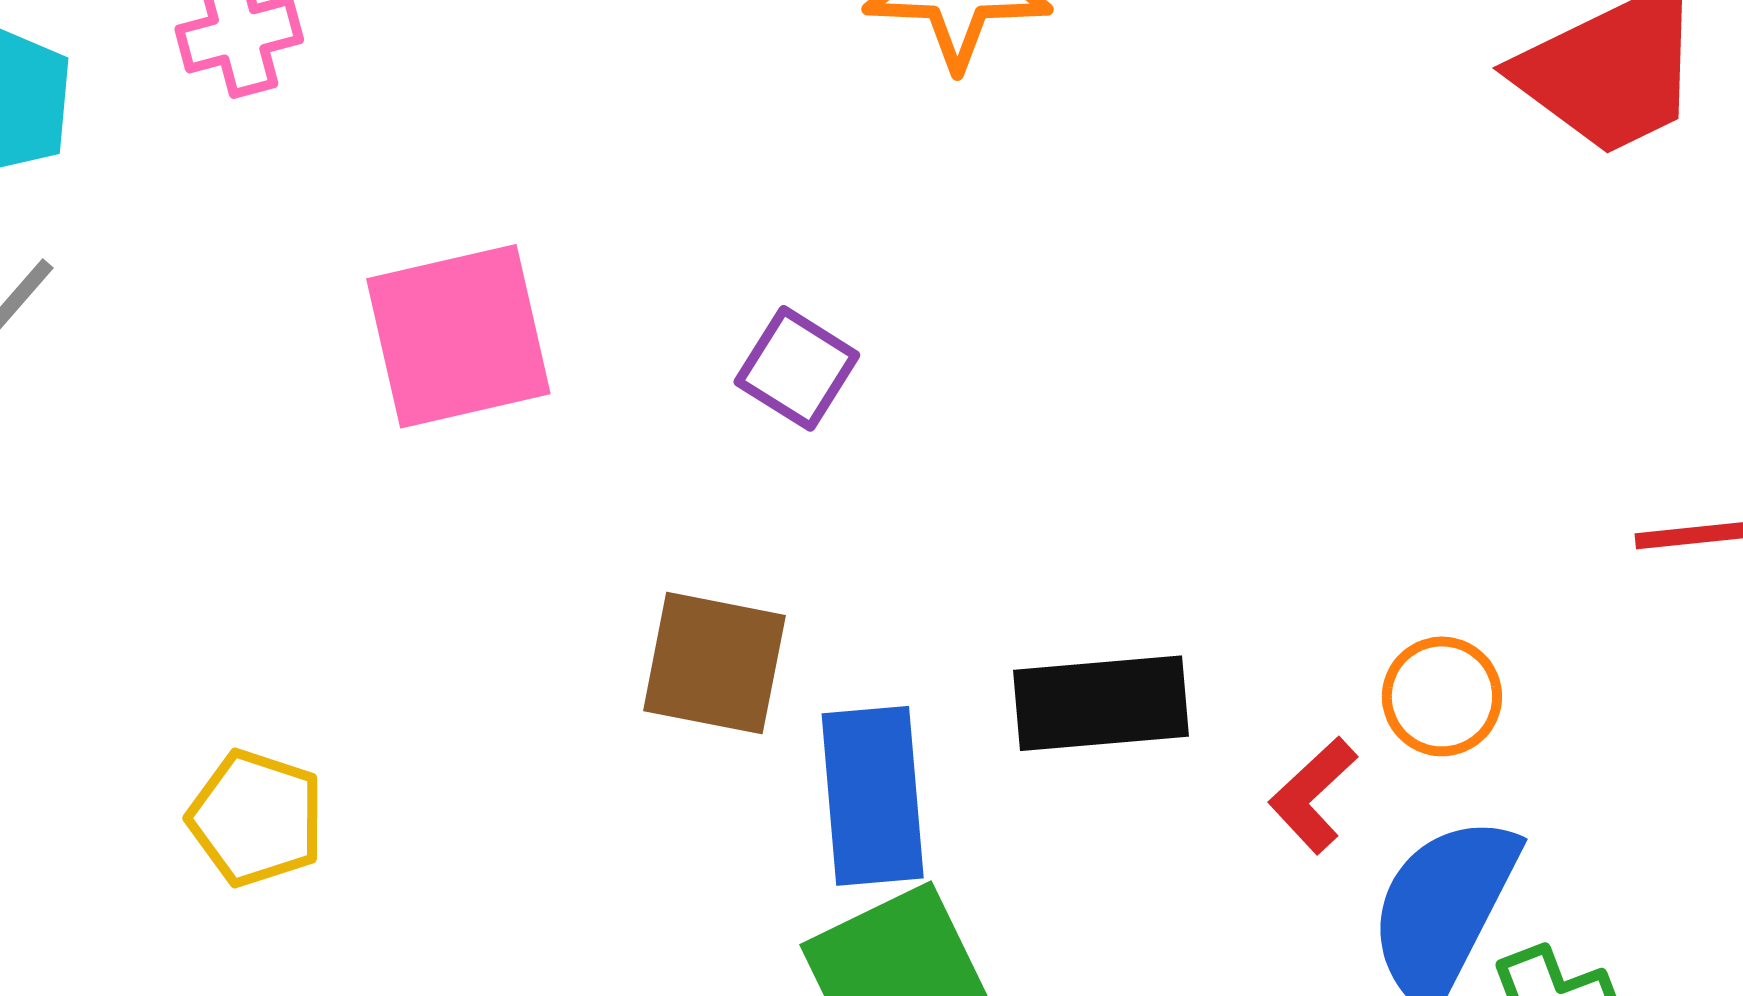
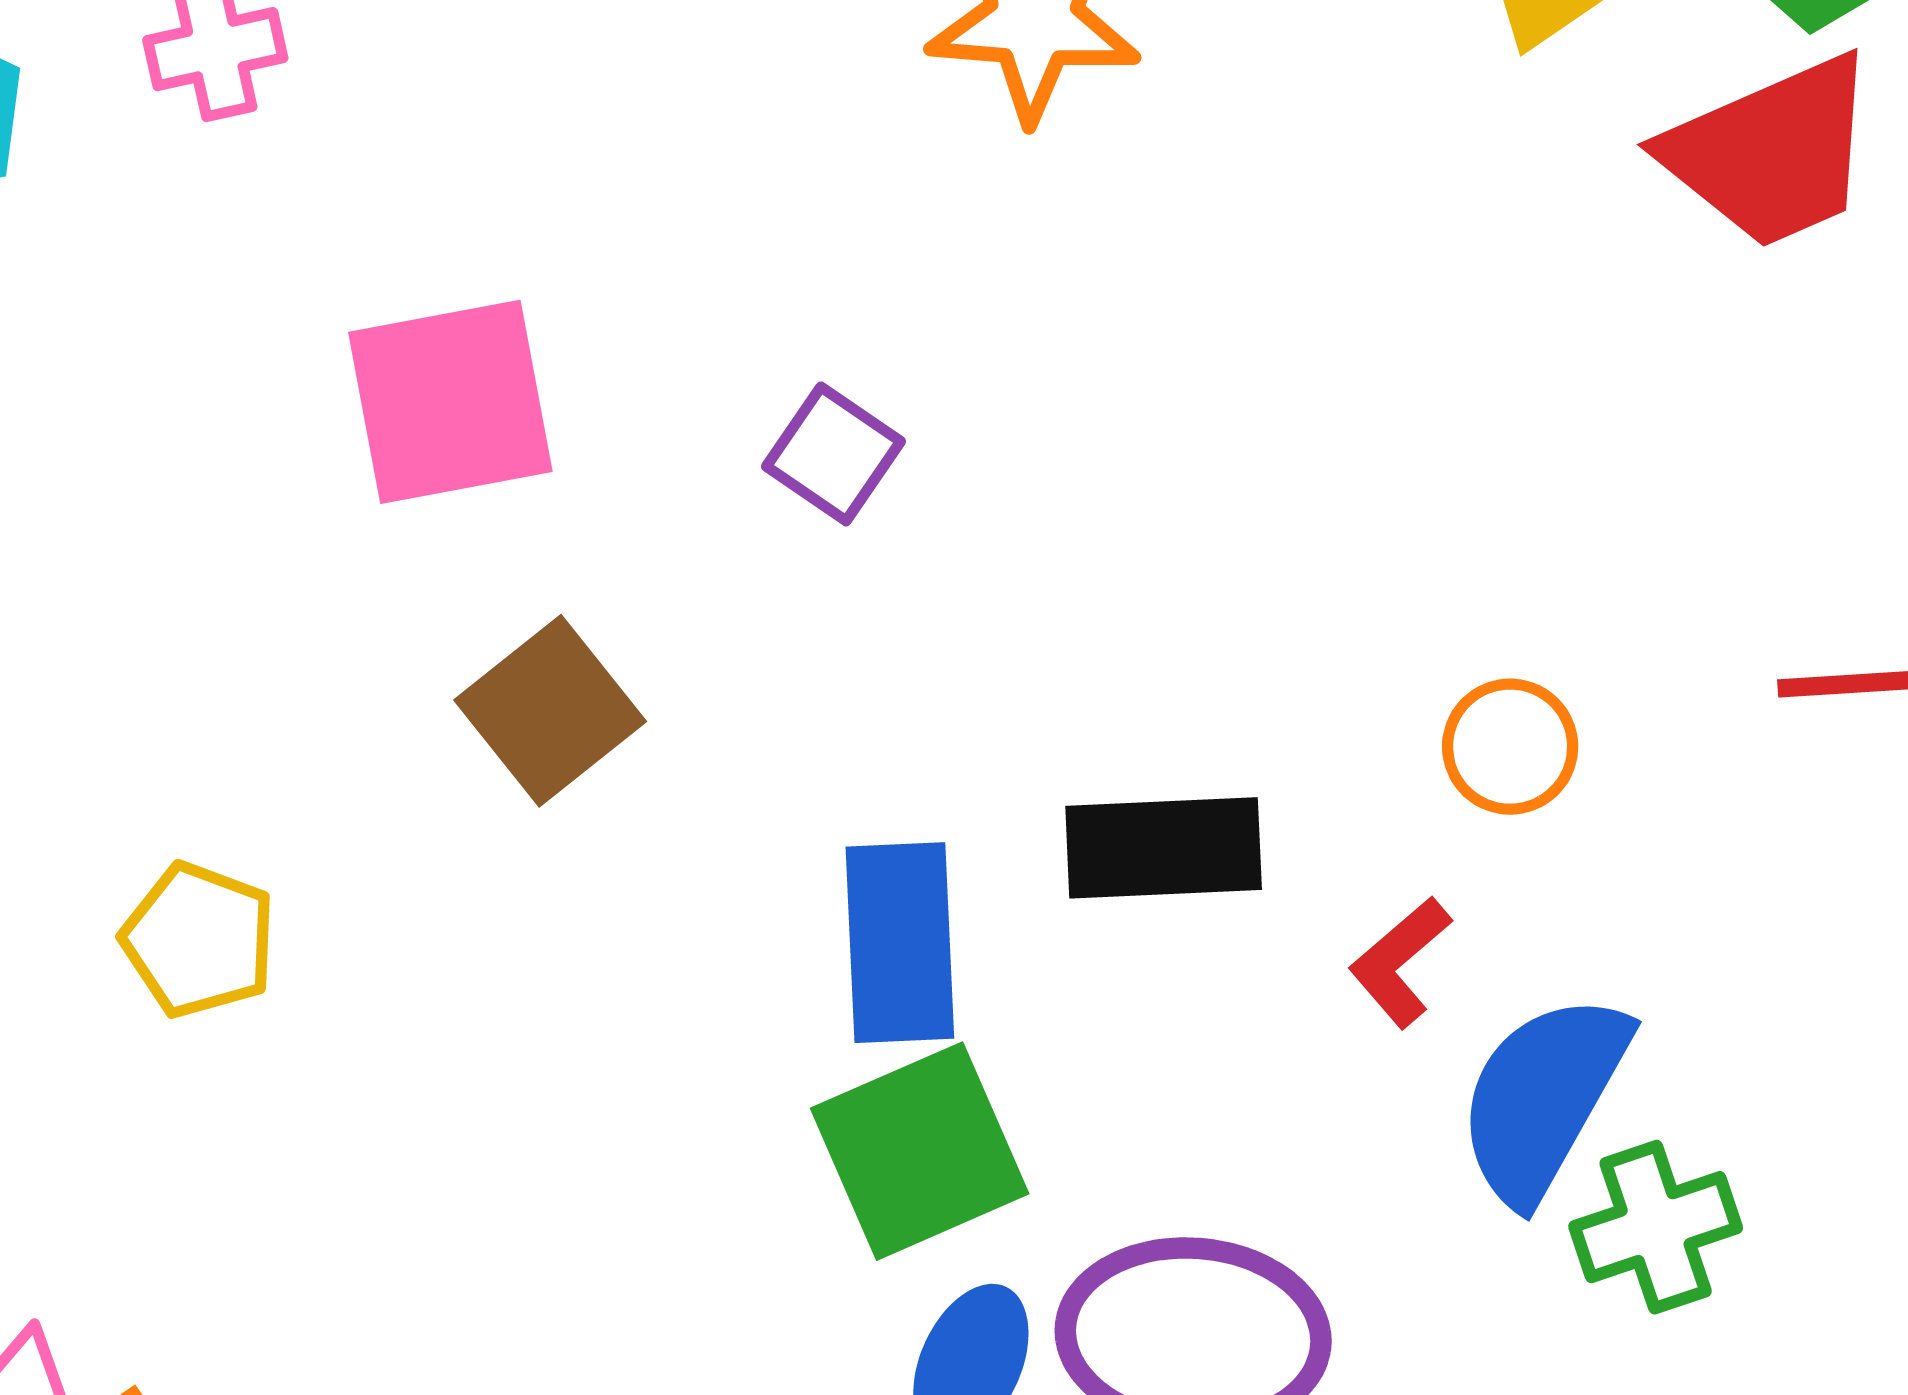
brown square: (714, 663) -> (550, 711), moved, turned 38
orange circle: (1442, 696) -> (1510, 747), moved

